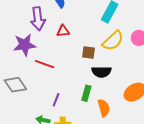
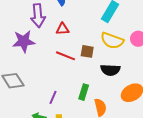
yellow semicircle: (113, 41) -> (112, 41), turned 60
red line: (45, 64) -> (66, 56), moved
black semicircle: (101, 72) -> (110, 70), moved

